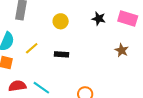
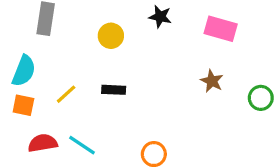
black star: (99, 19) -> (160, 17), moved
yellow line: (32, 48) -> (66, 94), moved

